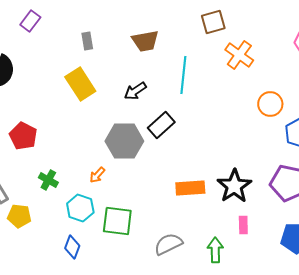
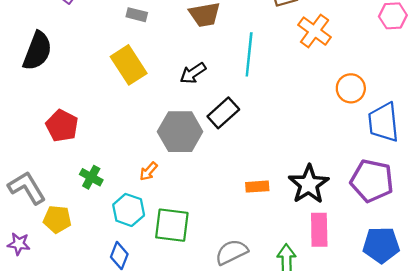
gray rectangle: (87, 41) -> (137, 15), turned -66
orange rectangle: (190, 188) -> (257, 187), size x0.7
pink rectangle: (243, 225) -> (319, 230), size x1.6

